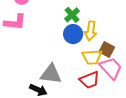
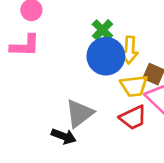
blue circle: (73, 34) -> (106, 56), size x1.4
gray triangle: (51, 74) -> (79, 113), turned -40

